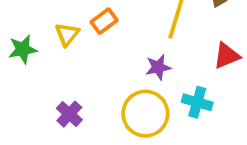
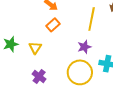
yellow triangle: (67, 34) -> (35, 48), moved

